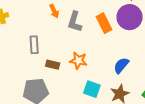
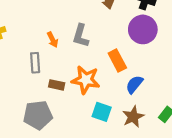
orange arrow: (54, 11) -> (53, 40), moved
orange rectangle: (104, 23) -> (117, 60), moved
orange star: (78, 61) -> (86, 80), size x1.4

